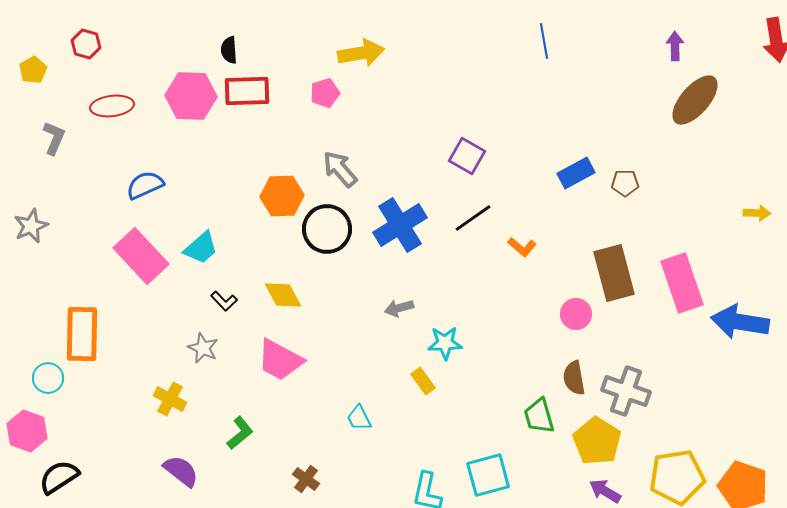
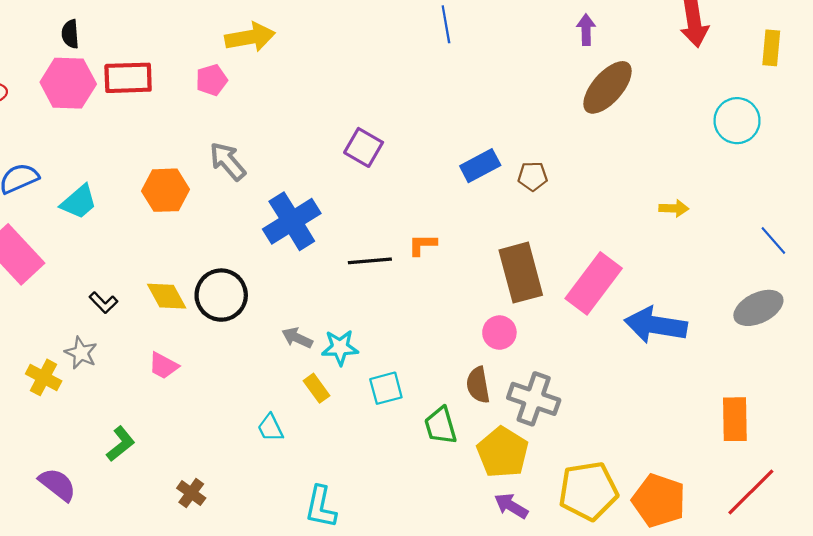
black semicircle: (229, 50) -> (70, 34), moved
black line: (473, 218) -> (370, 261), moved, turned 30
black circle: (327, 229) -> (221, 295), moved
orange L-shape: (522, 247) -> (422, 245), turned 140
cyan trapezoid: (201, 248) -> (79, 202), moved
pink rectangle: (682, 283) -> (594, 283), turned 56
gray arrow: (399, 308) -> (297, 338), moved, turned 40
pink circle: (576, 314) -> (499, 333), moved
pink trapezoid: (280, 360) -> (163, 366), size x0.6
yellow cross: (170, 399) -> (44, 377), moved
cyan trapezoid: (359, 418) -> (270, 428), moved
cyan square: (488, 475) -> (386, 388), moved, size x0.7

